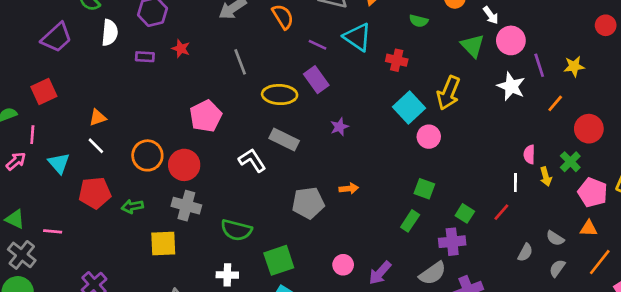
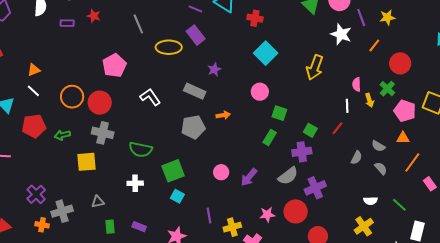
yellow arrow: (448, 93) -> (315, 67), moved
pink circle: (429, 137) -> (260, 92), moved
gray rectangle: (284, 140) -> (195, 91), moved
gray semicircle: (557, 268) -> (381, 168), turned 104

